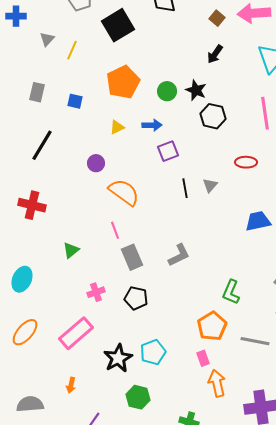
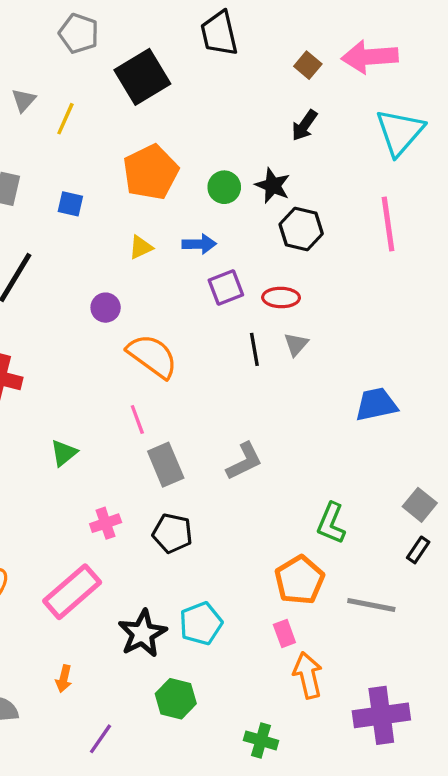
red ellipse: (246, 162) -> (281, 298), moved

